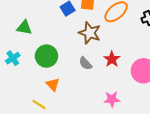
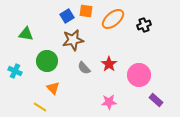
brown star: (90, 33) -> (73, 40), moved, turned -30
cyan cross: (13, 58) -> (15, 71), moved, turned -32

